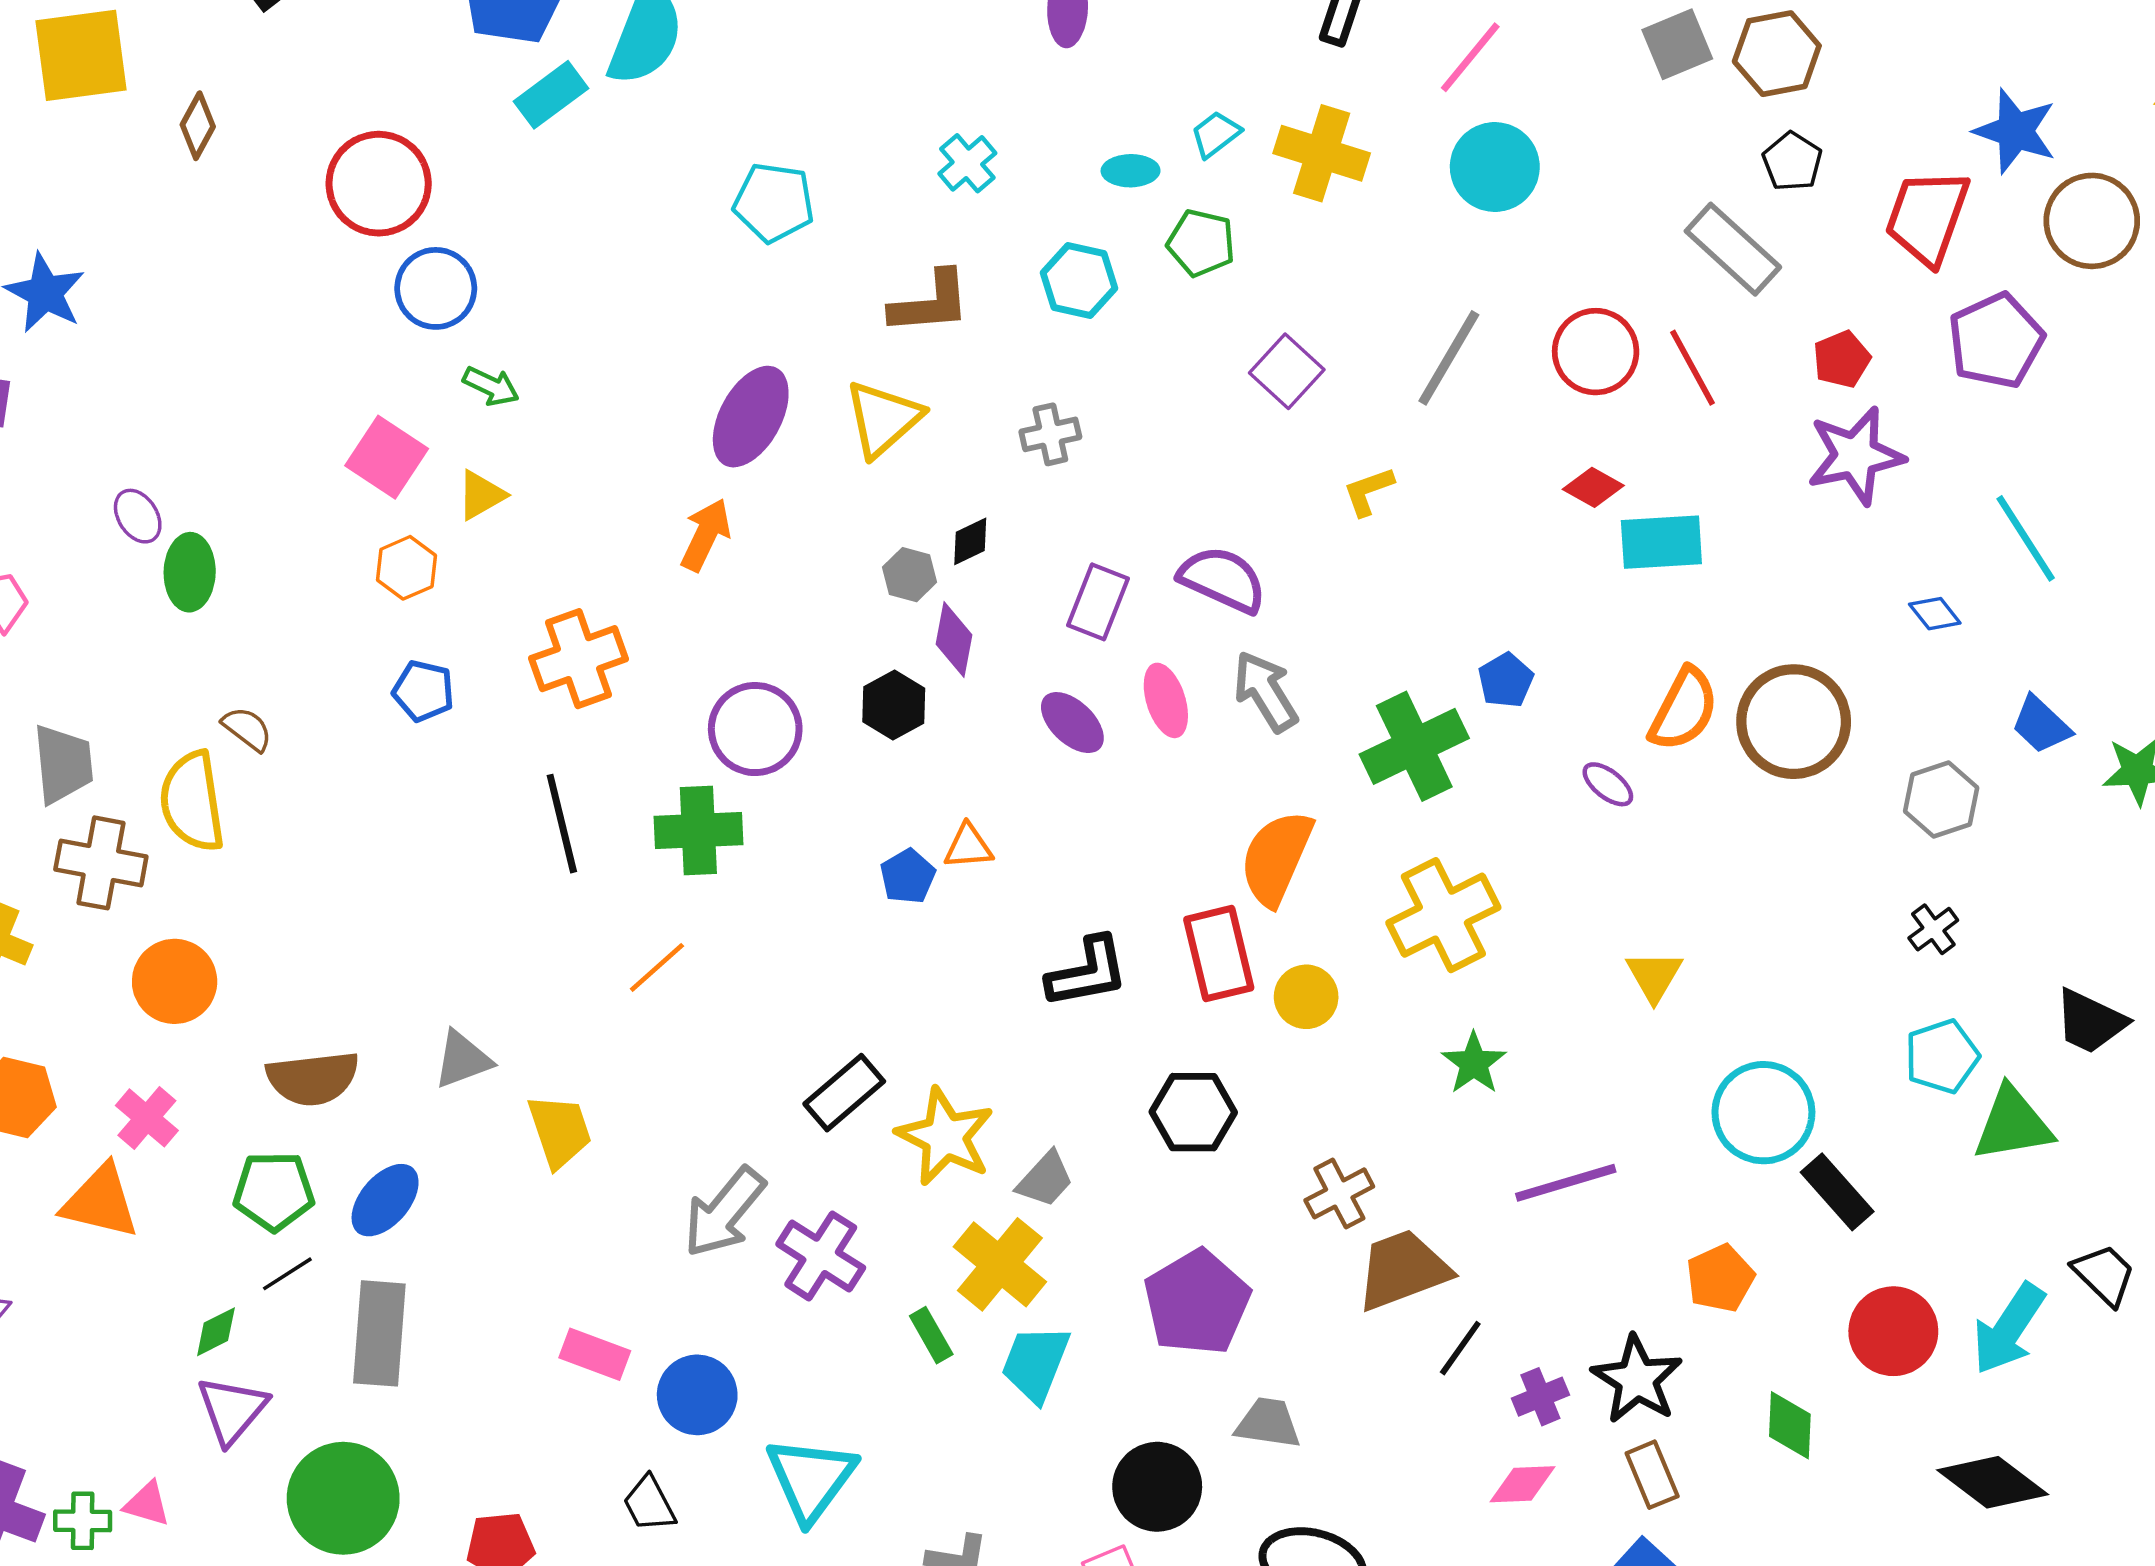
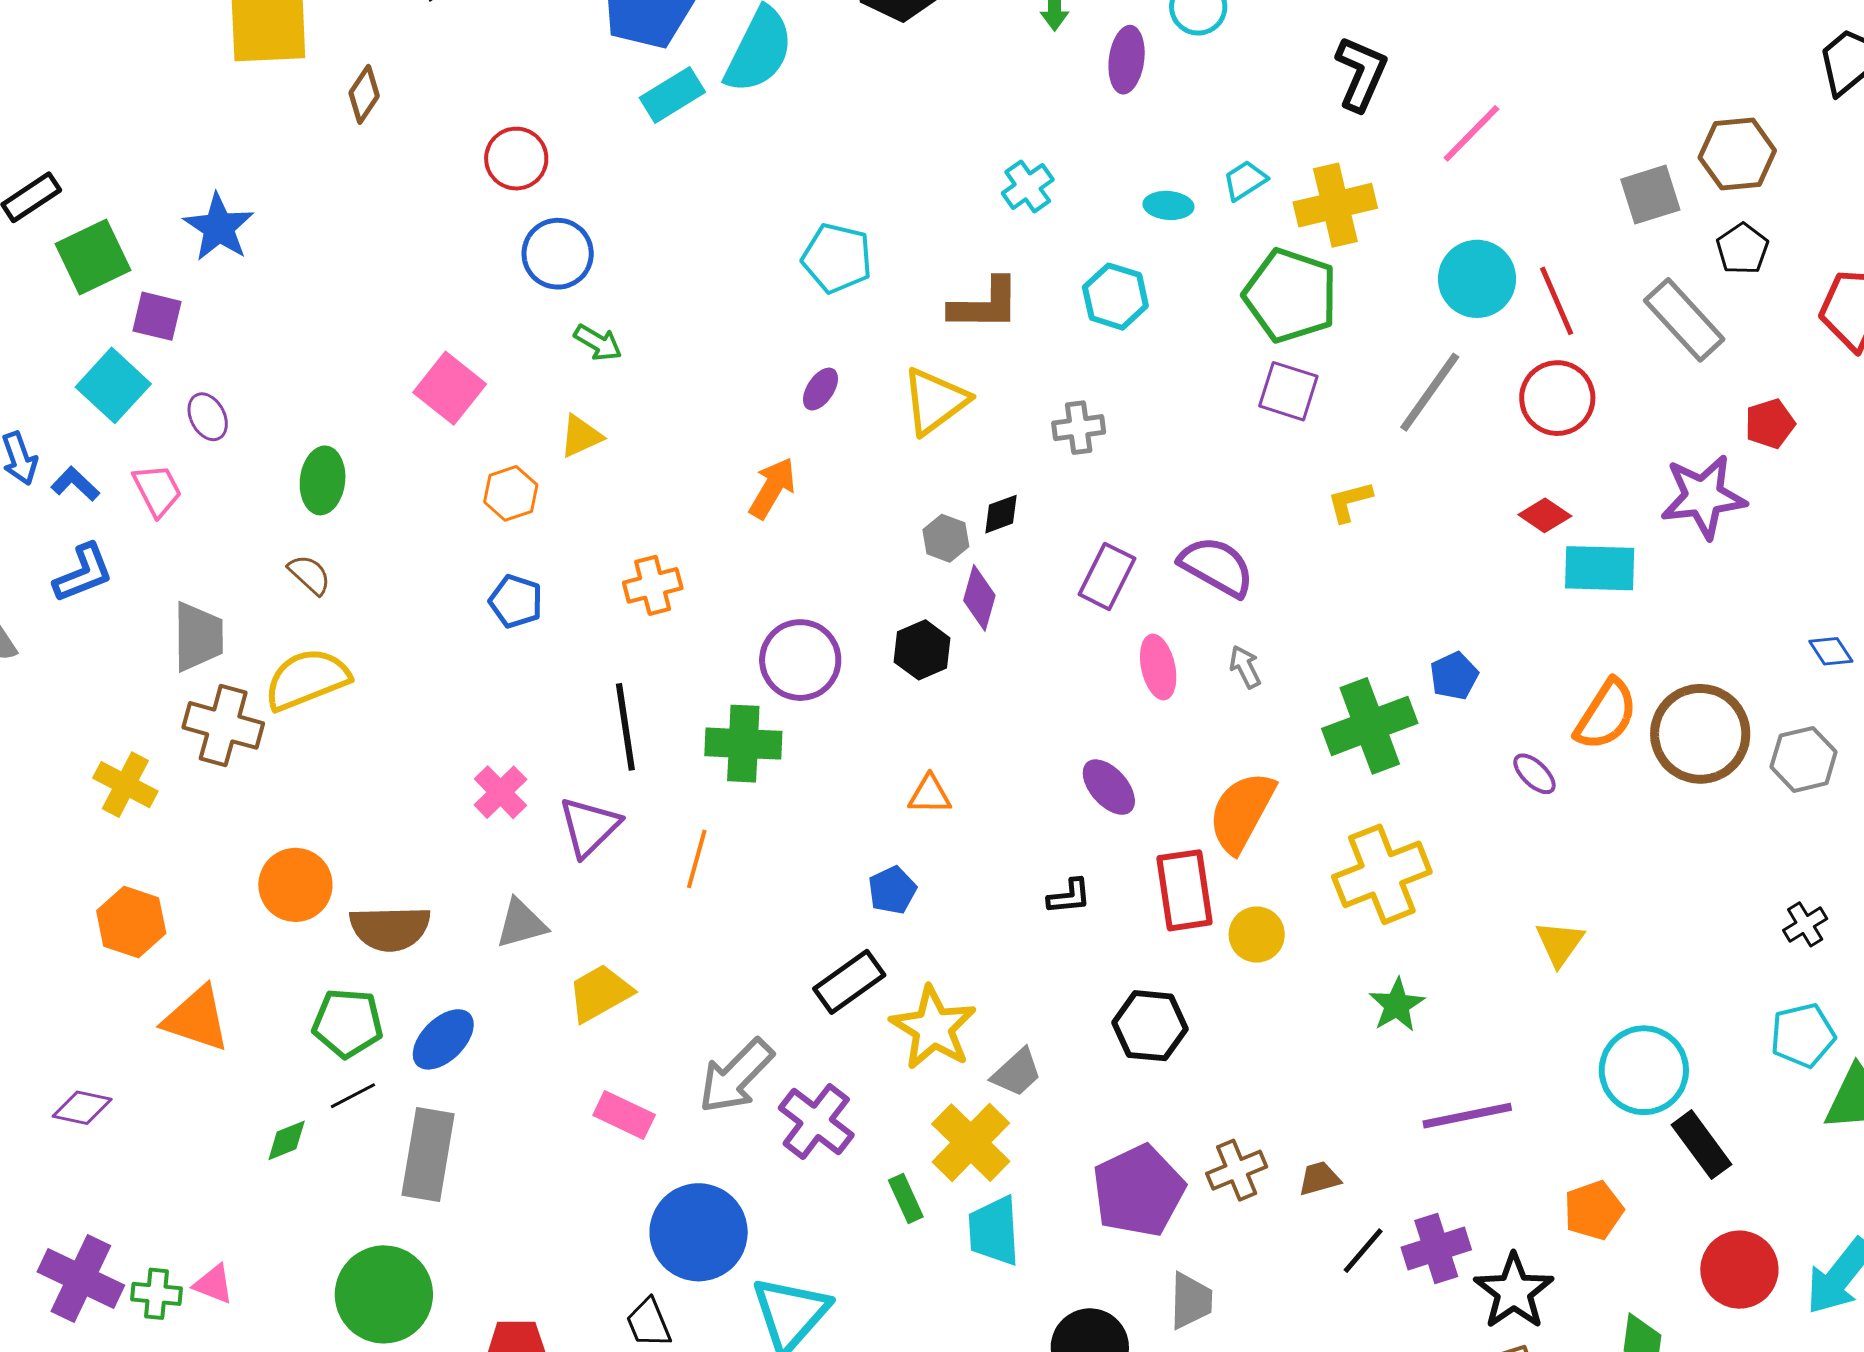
gray square: (1677, 44) -> (1650, 195), moved
yellow cross: (1322, 153) -> (1335, 205), turned -36
cyan circle: (1495, 167) -> (1477, 279), moved
red circle: (379, 184) -> (516, 159), size x0.7
cyan pentagon: (774, 203) -> (837, 258), moved
green pentagon: (1201, 243) -> (1291, 295), moved, size x1.6
red line: (1693, 368) -> (1557, 301), moved
purple square: (1287, 371) -> (1288, 391), turned -30
purple ellipse: (751, 417) -> (821, 389), size x0.5
purple star: (1855, 456) -> (1703, 497), moved
pink square: (387, 457) -> (450, 388), moved
purple ellipse: (138, 516) -> (208, 417), moved
orange cross: (579, 659) -> (653, 585), size x0.7
gray arrow: (1265, 691) -> (1245, 667), size x0.6
purple ellipse: (1072, 723) -> (1109, 787), moved
brown semicircle: (247, 729) -> (309, 575), moved
gray hexagon: (1941, 799) -> (1804, 759), moved
yellow semicircle: (192, 802) -> (307, 679), turned 72
orange triangle: (968, 847) -> (930, 795), moved
blue pentagon: (908, 876) -> (892, 890), moved
orange line: (657, 967) -> (697, 859), turned -38
black L-shape: (1087, 972) -> (1069, 896), size x0.6
orange circle: (175, 981) -> (295, 885), moved
pink cross: (147, 1118) -> (500, 792), moved
yellow trapezoid: (560, 1131) -> (600, 993), turned -106
brown cross: (1339, 1193) -> (1237, 1170), moved
brown trapezoid: (1403, 1270) -> (1319, 1178), size x0.5
pink rectangle: (595, 1354) -> (624, 1115), moved
cyan trapezoid: (1035, 1363) -> (994, 1231), turned -30
blue circle: (697, 1395) -> (699, 1232), size x1.4
purple cross: (1540, 1397) -> (1436, 1248), moved, size x1.4
purple triangle: (232, 1410) -> (589, 827), moved
gray trapezoid: (1268, 1423) -> (1191, 1301), turned 78

